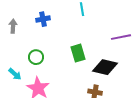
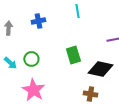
cyan arrow: (15, 74) -> (10, 63), moved

